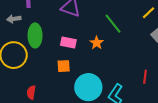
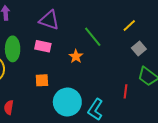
pink rectangle: (68, 42) -> (43, 46), moved

